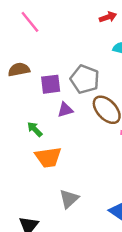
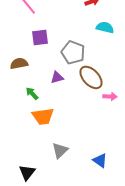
brown semicircle: (19, 70) -> (19, 63), moved
purple square: (51, 84) -> (40, 37), moved

